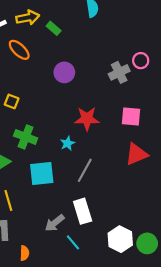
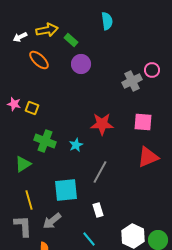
purple circle: (64, 72) -> (81, 64), moved
cyan star: (68, 143) -> (76, 145), moved
cyan square: (42, 174) -> (66, 190), moved
white rectangle: (83, 211) -> (98, 210), size x0.6
gray arrow: (55, 223) -> (52, 221), moved

